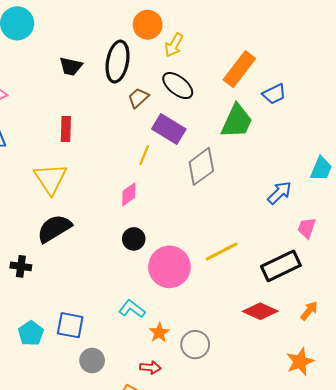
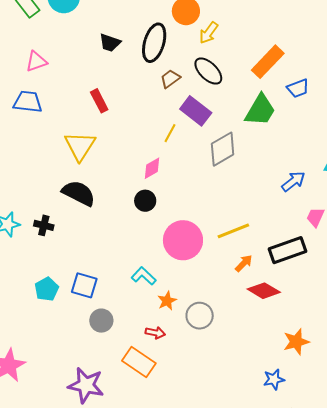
red rectangle: (66, 129) -> (99, 101), turned -35
black semicircle: (54, 229) -> (79, 193), turned 52
black circle: (134, 239) -> (145, 201), moved
orange arrow: (309, 311) -> (244, 263), moved

